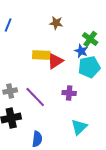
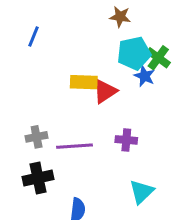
brown star: (56, 23) -> (120, 17), moved
cyan pentagon: (89, 67) -> (134, 53), moved
purple line: (35, 97) -> (75, 146), turned -50

